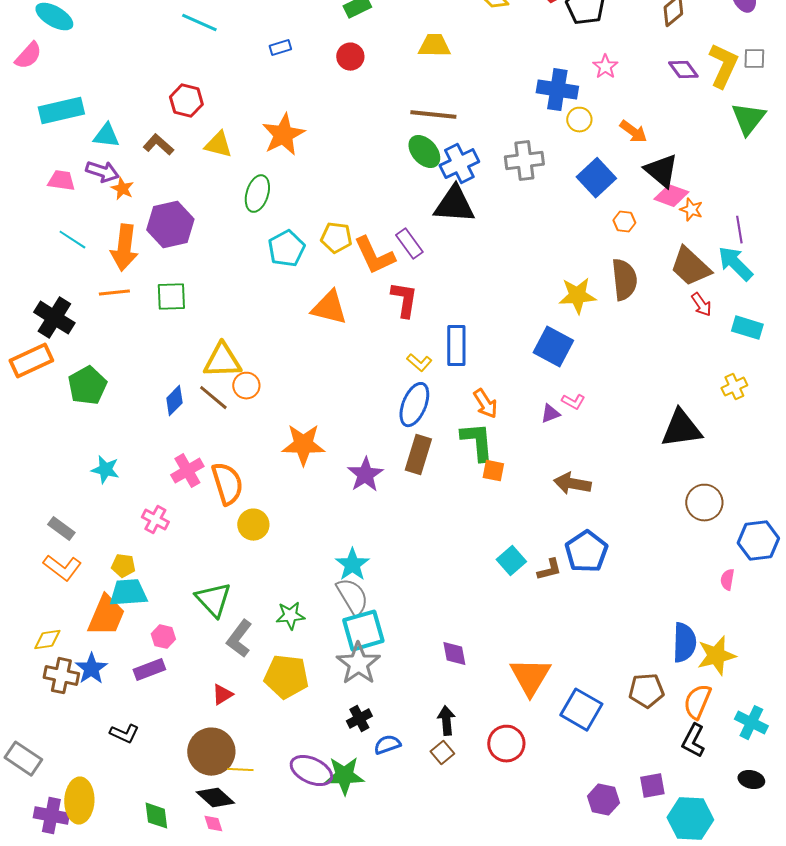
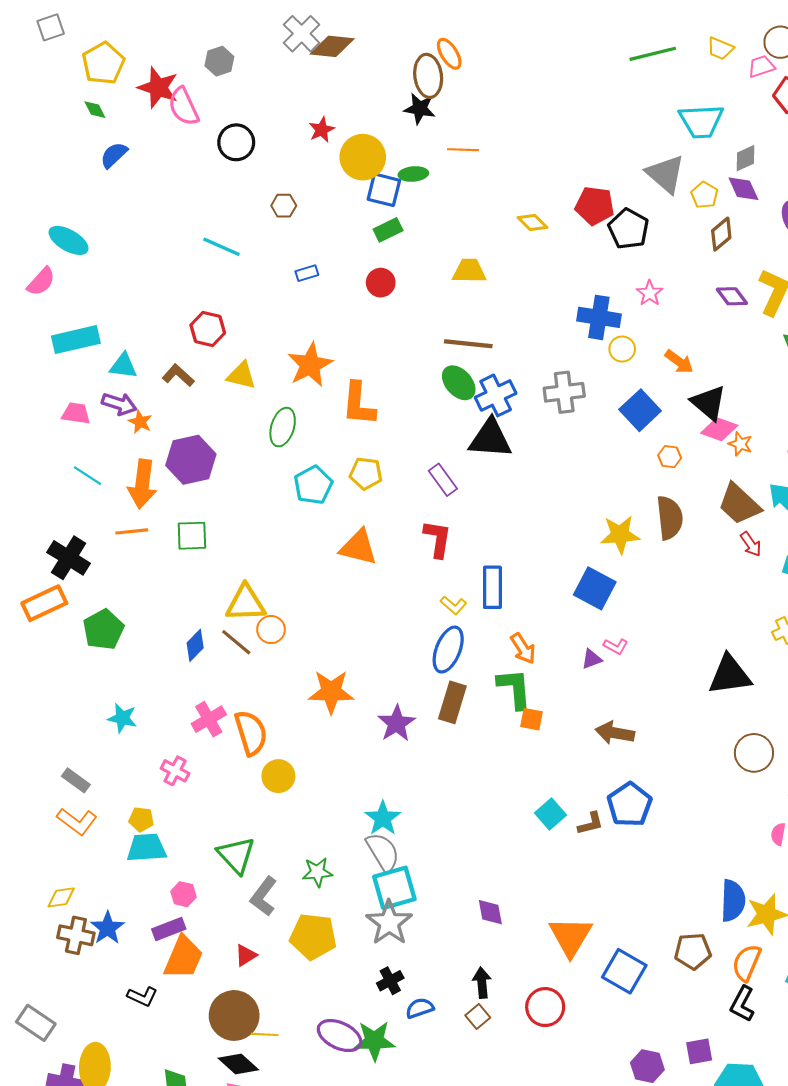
orange L-shape: (374, 256) -> (359, 404), moved, turned 30
orange trapezoid: (106, 616) -> (183, 957), moved

